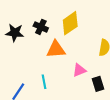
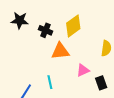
black star: (15, 33) -> (20, 20), moved

